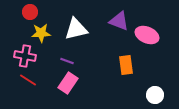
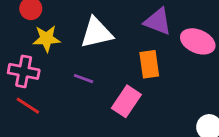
orange rectangle: (126, 65) -> (149, 64), moved
pink rectangle: (68, 83) -> (126, 101), moved

